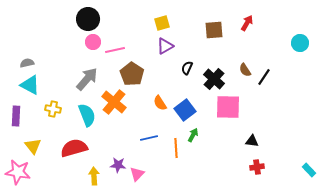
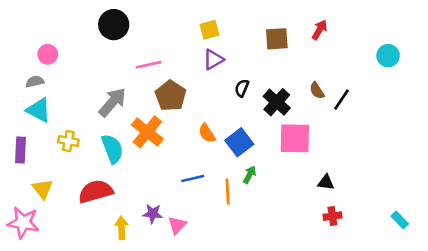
pink circle: (93, 42) -> (48, 54), moved

